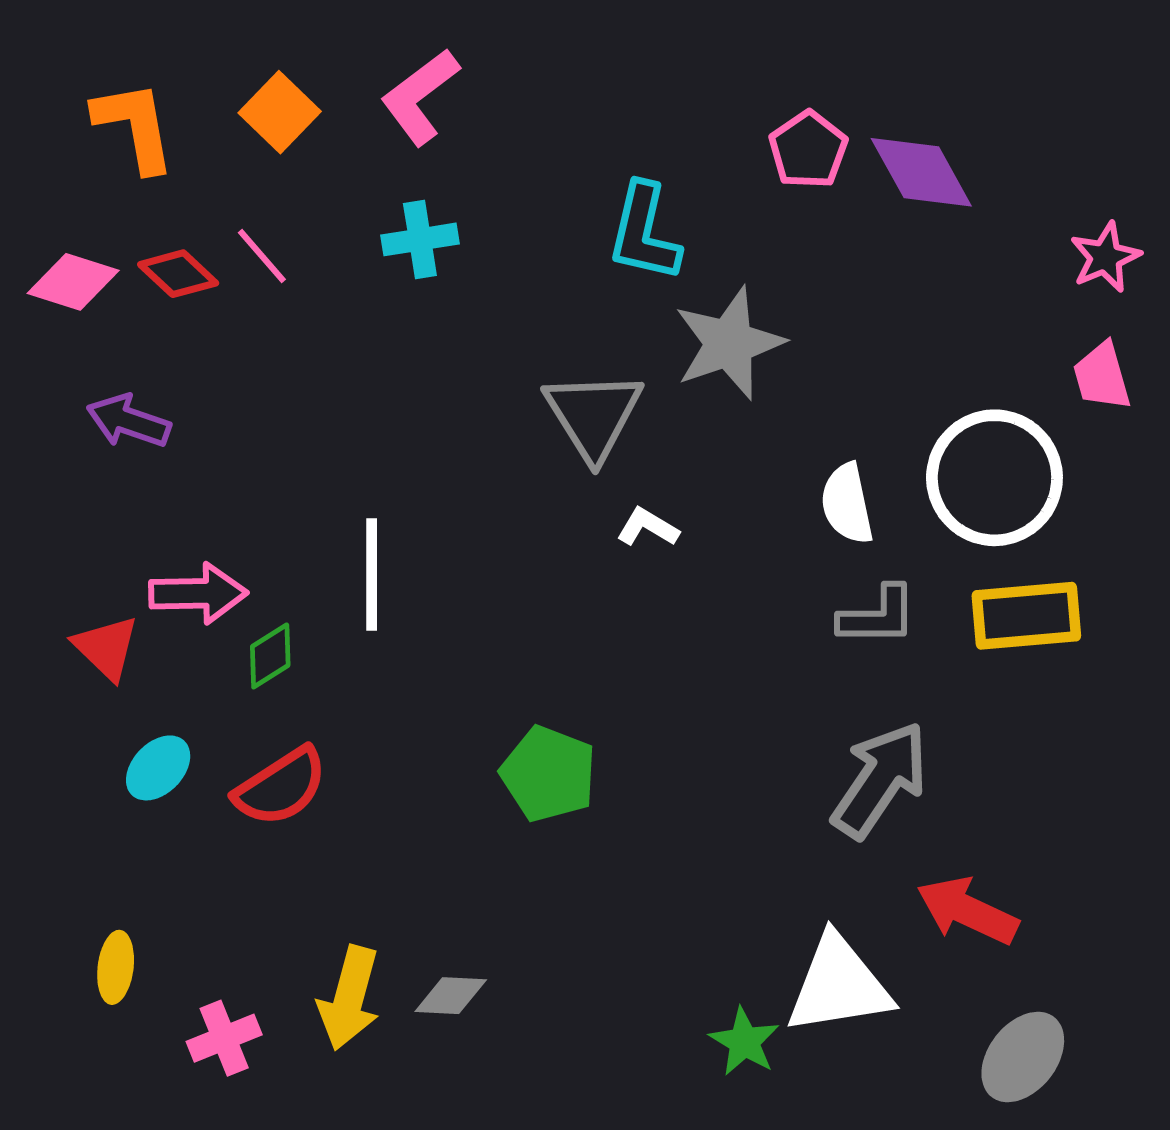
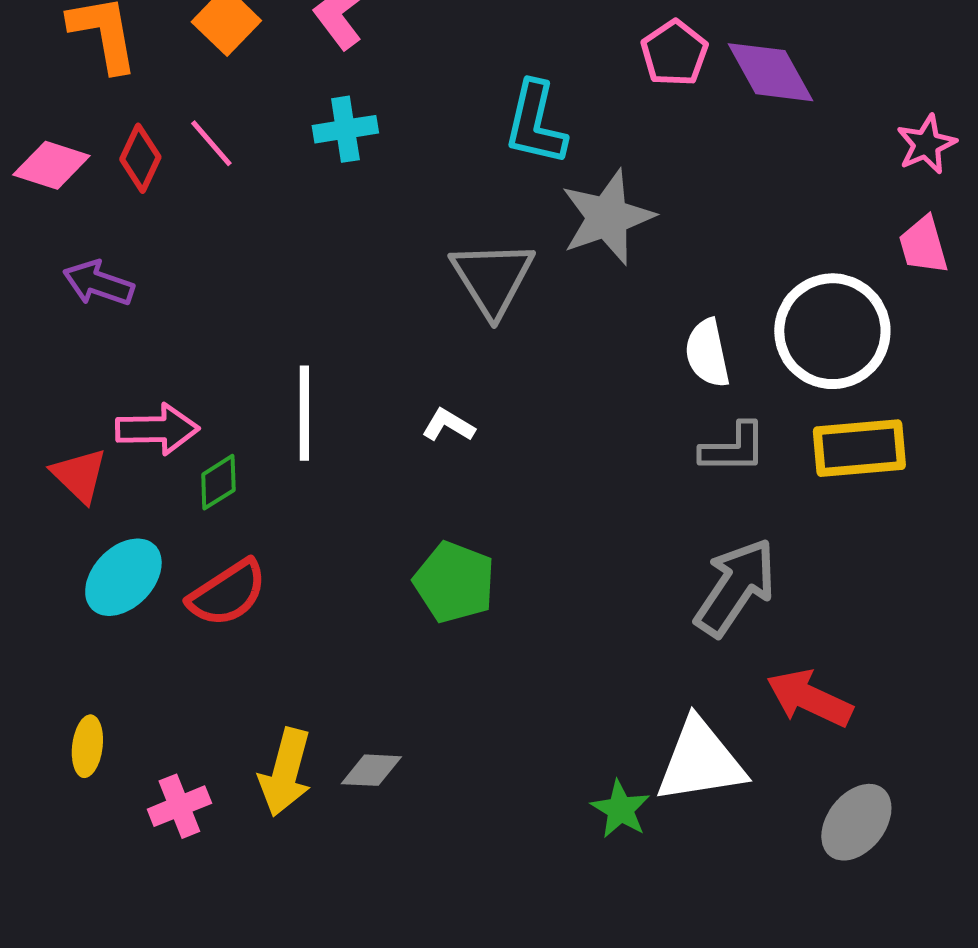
red diamond: (178, 274) -> (140, 158), turned 72
white L-shape: (648, 527) -> (448, 425), moved
cyan ellipse: (158, 768) -> (123, 577), size x1.4

